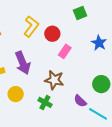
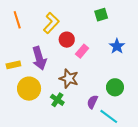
red circle: (52, 34) -> (67, 40), moved
yellow circle: (16, 94) -> (29, 89), size x1.5
purple semicircle: (80, 101) -> (92, 102), turned 64

